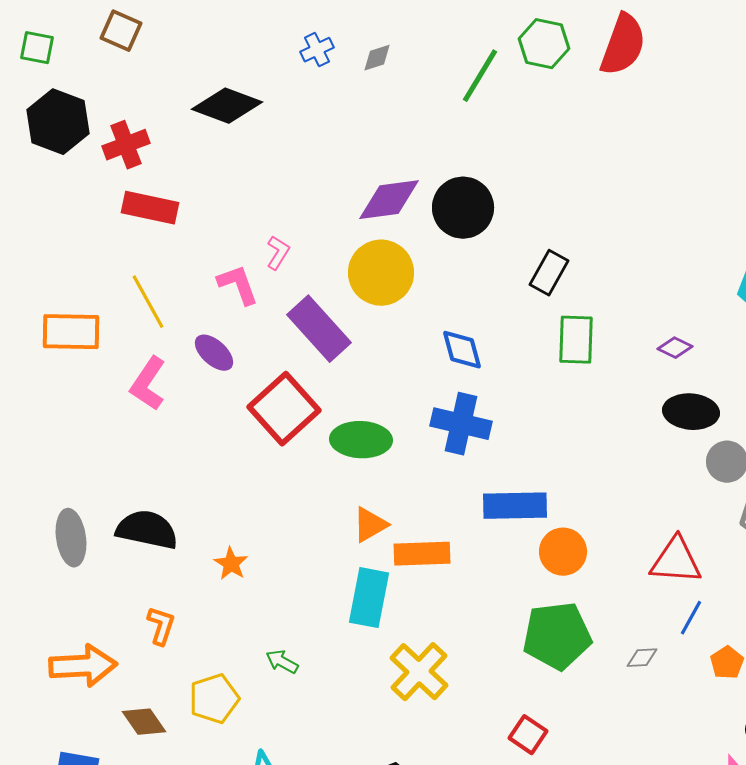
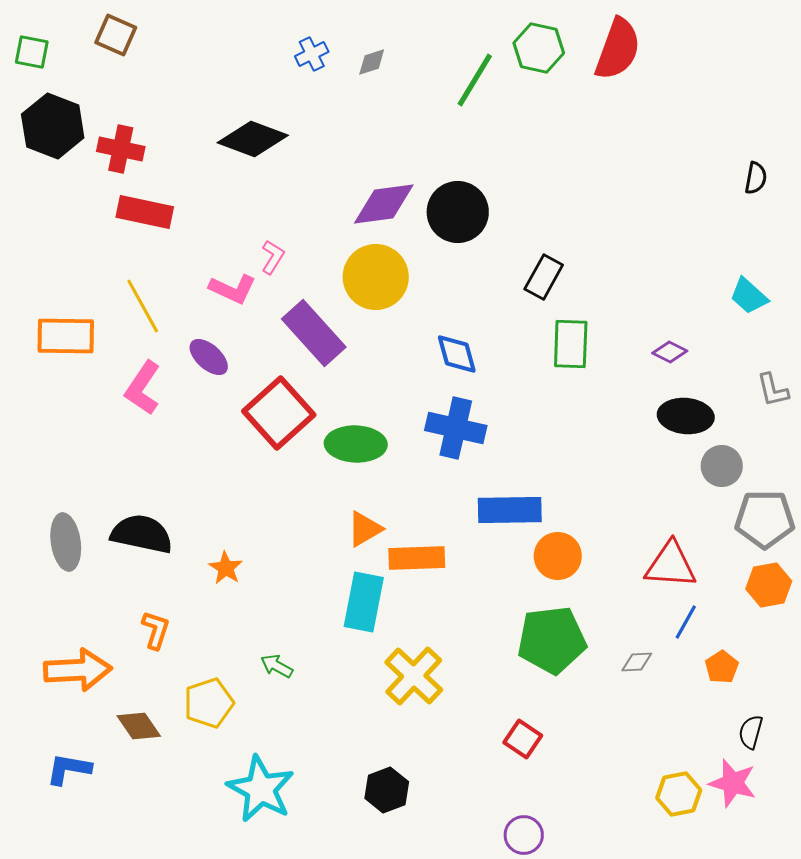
black diamond: (227, 106) -> (253, 139), moved
red cross: (126, 145) -> (121, 149), turned 33
pink L-shape: (238, 285) -> (233, 289), turned 135

